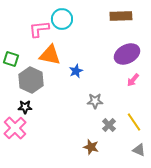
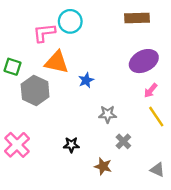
black star: (25, 107) -> (71, 145), moved
yellow line: (134, 122) -> (156, 117), moved

